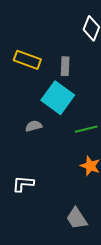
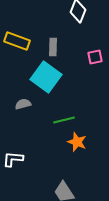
green line: (86, 129) -> (64, 120), moved

